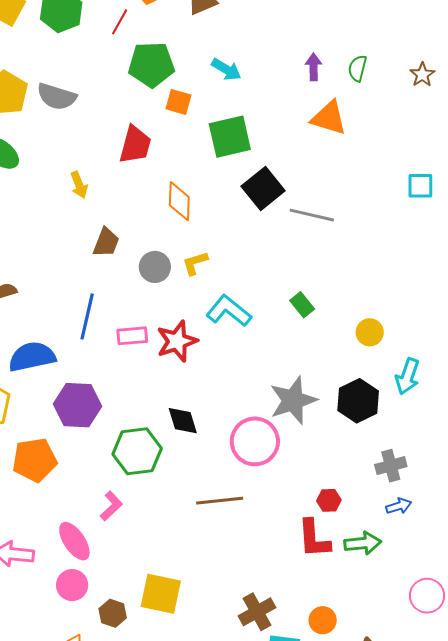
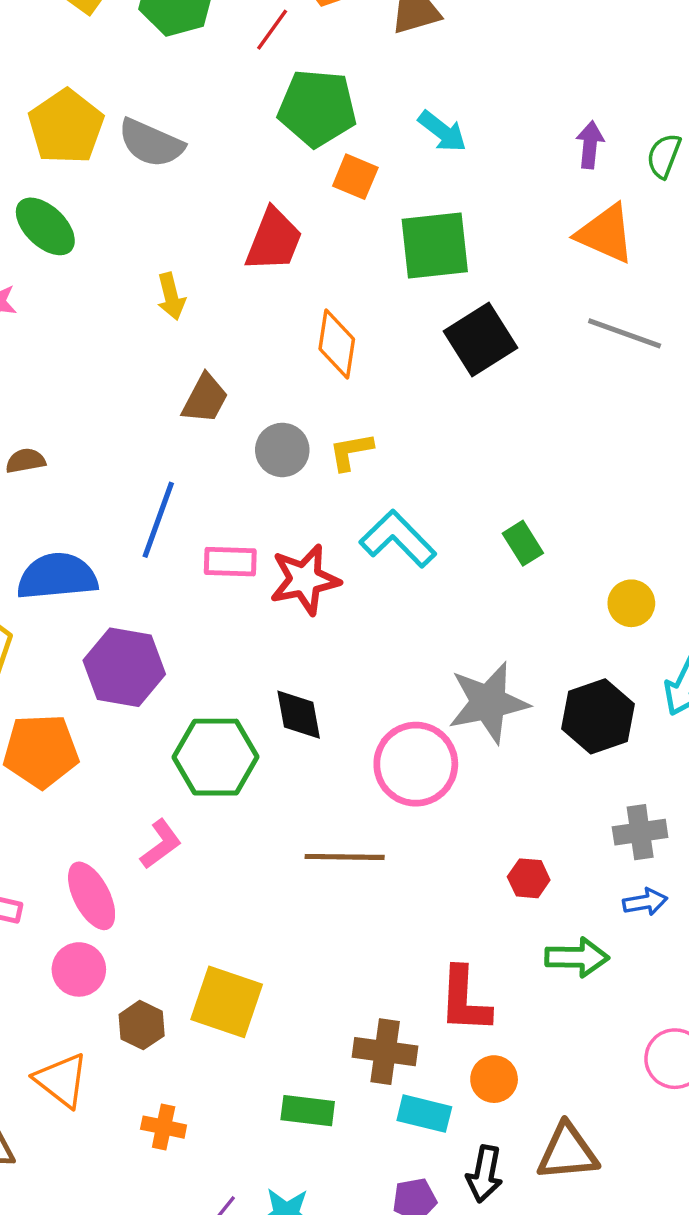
gray line: (312, 215) -> (625, 333), moved
red L-shape: (314, 539) -> (465, 1000), moved
brown cross: (257, 612) -> (385, 1052), turned 30

